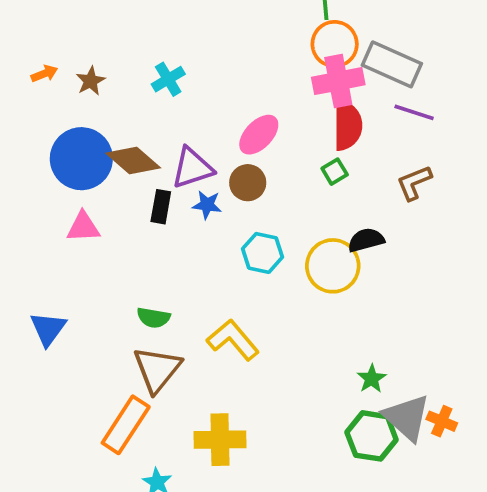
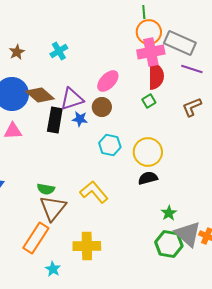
black rectangle: (161, 207) -> (55, 120), size x1.4
black semicircle: (366, 240) -> (148, 178), moved
green semicircle: (153, 318) -> (46, 189), moved

